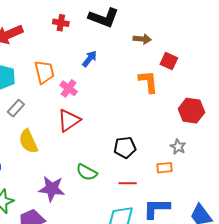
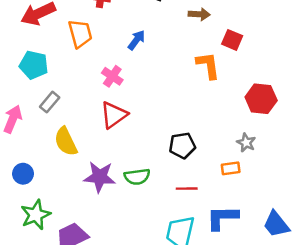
orange trapezoid: (44, 72) -> (80, 34), moved
green semicircle: (87, 172) -> (137, 177), turned -35
purple star: (52, 189) -> (100, 177), moved

